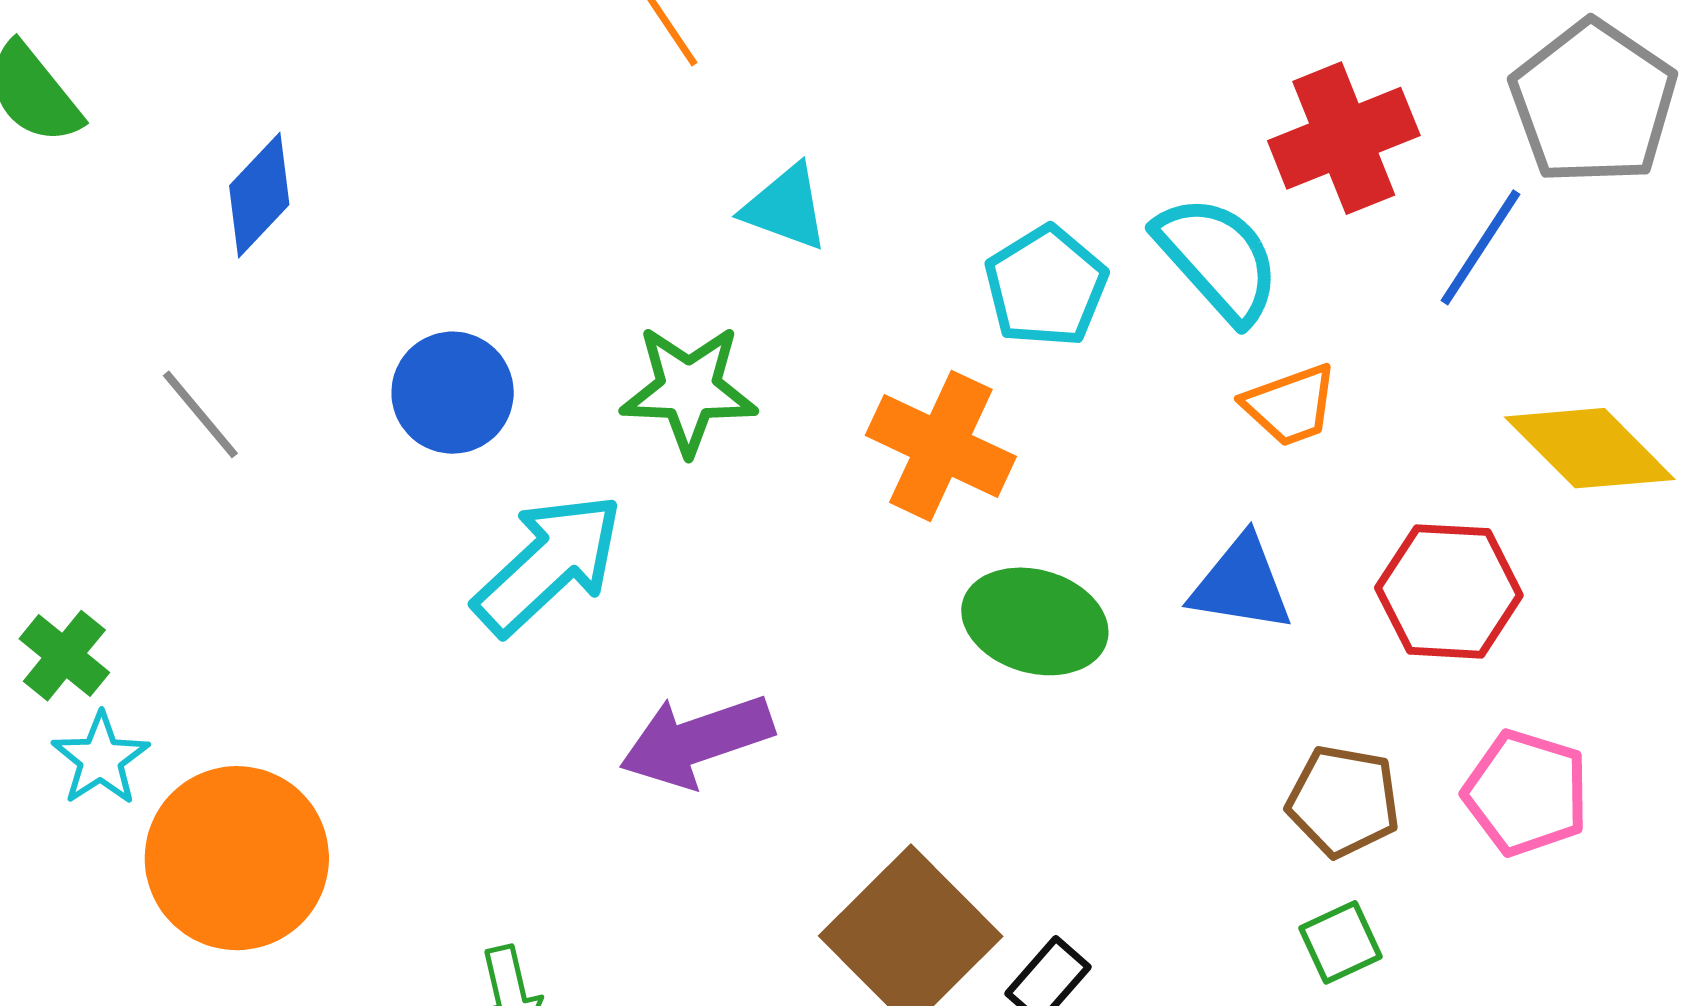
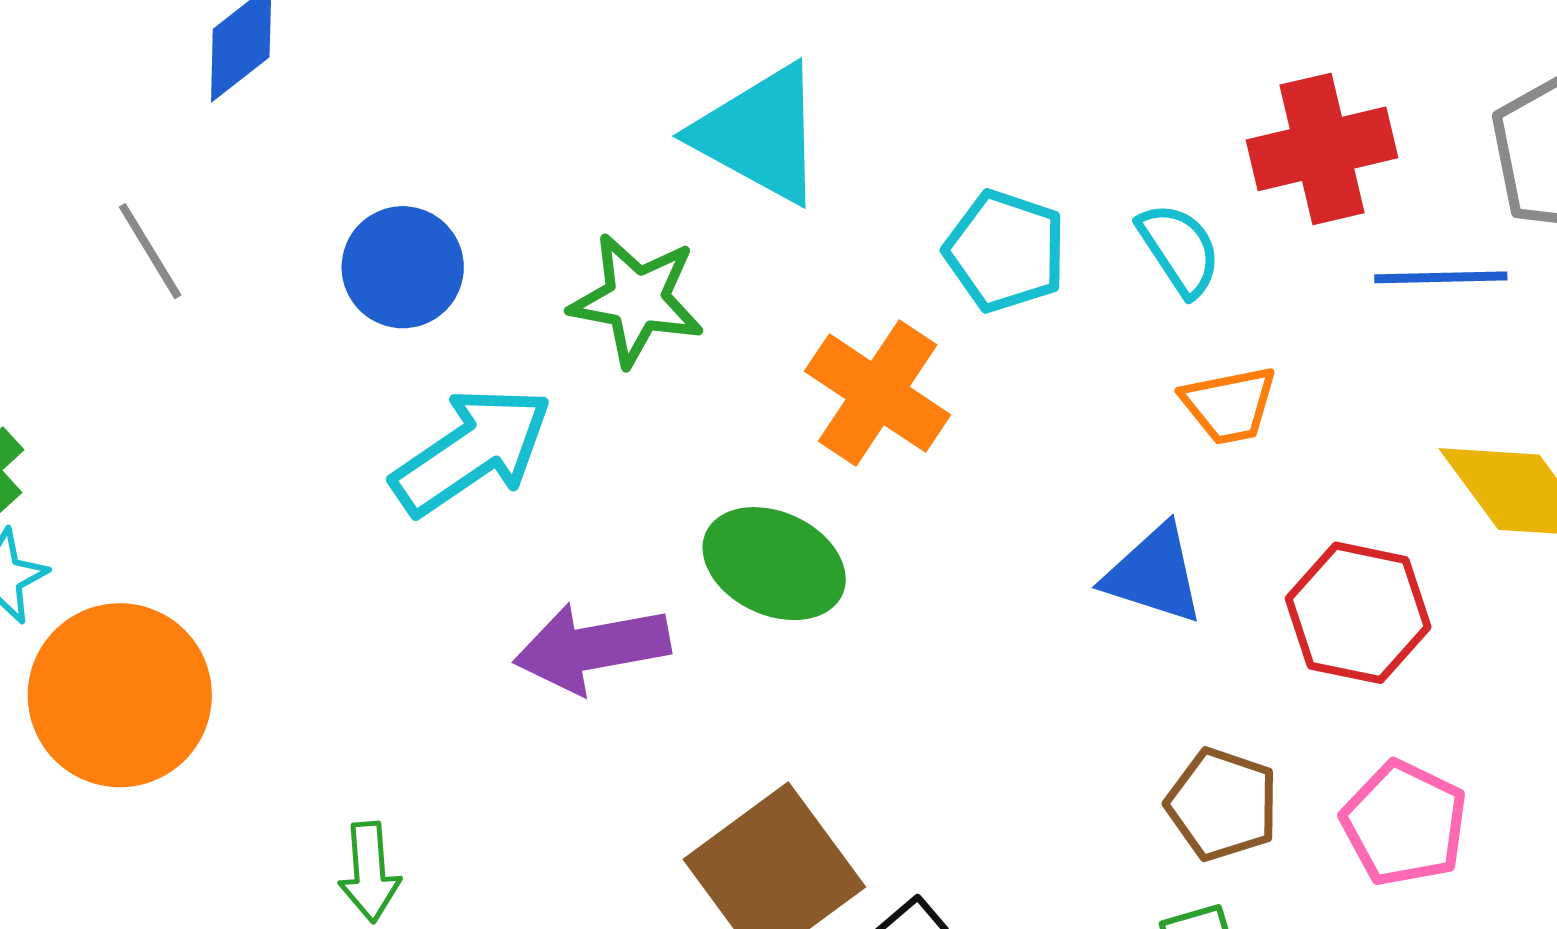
cyan triangle: (786, 208) -> (760, 134), size x1.6
blue line: (1481, 247) -> (1441, 277), turned 47
cyan semicircle: (1218, 259) -> (1179, 249), size x0.7
cyan pentagon: (1046, 286) -> (1005, 251), turned -30
green ellipse: (1035, 621) -> (774, 564), moved

